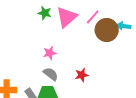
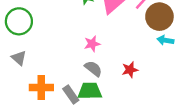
cyan arrow: (124, 26) -> (165, 40), moved

